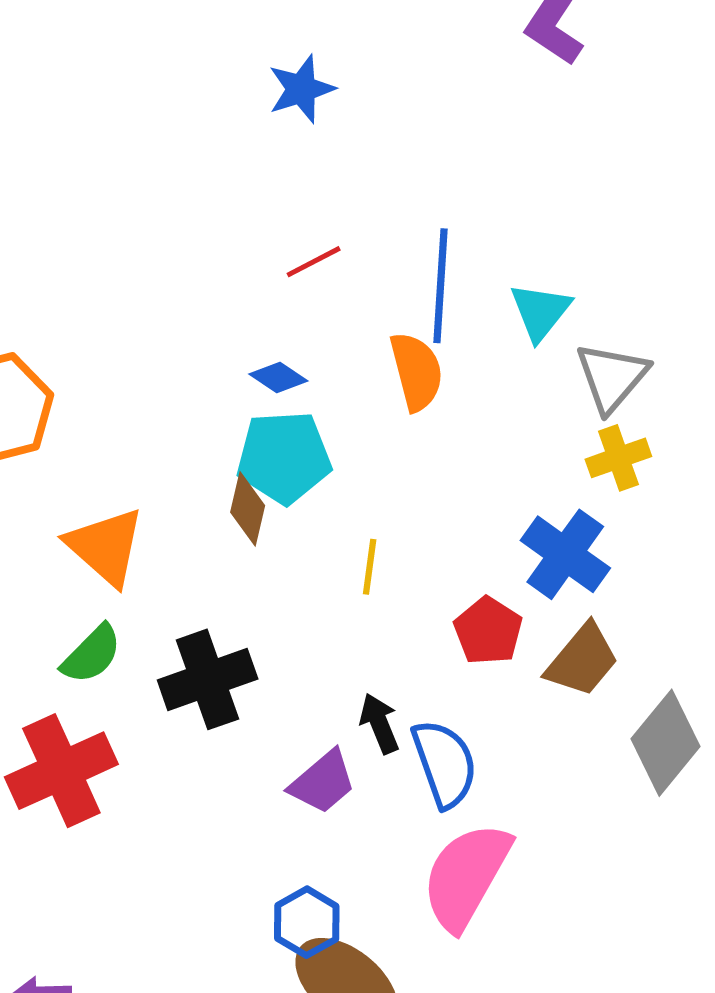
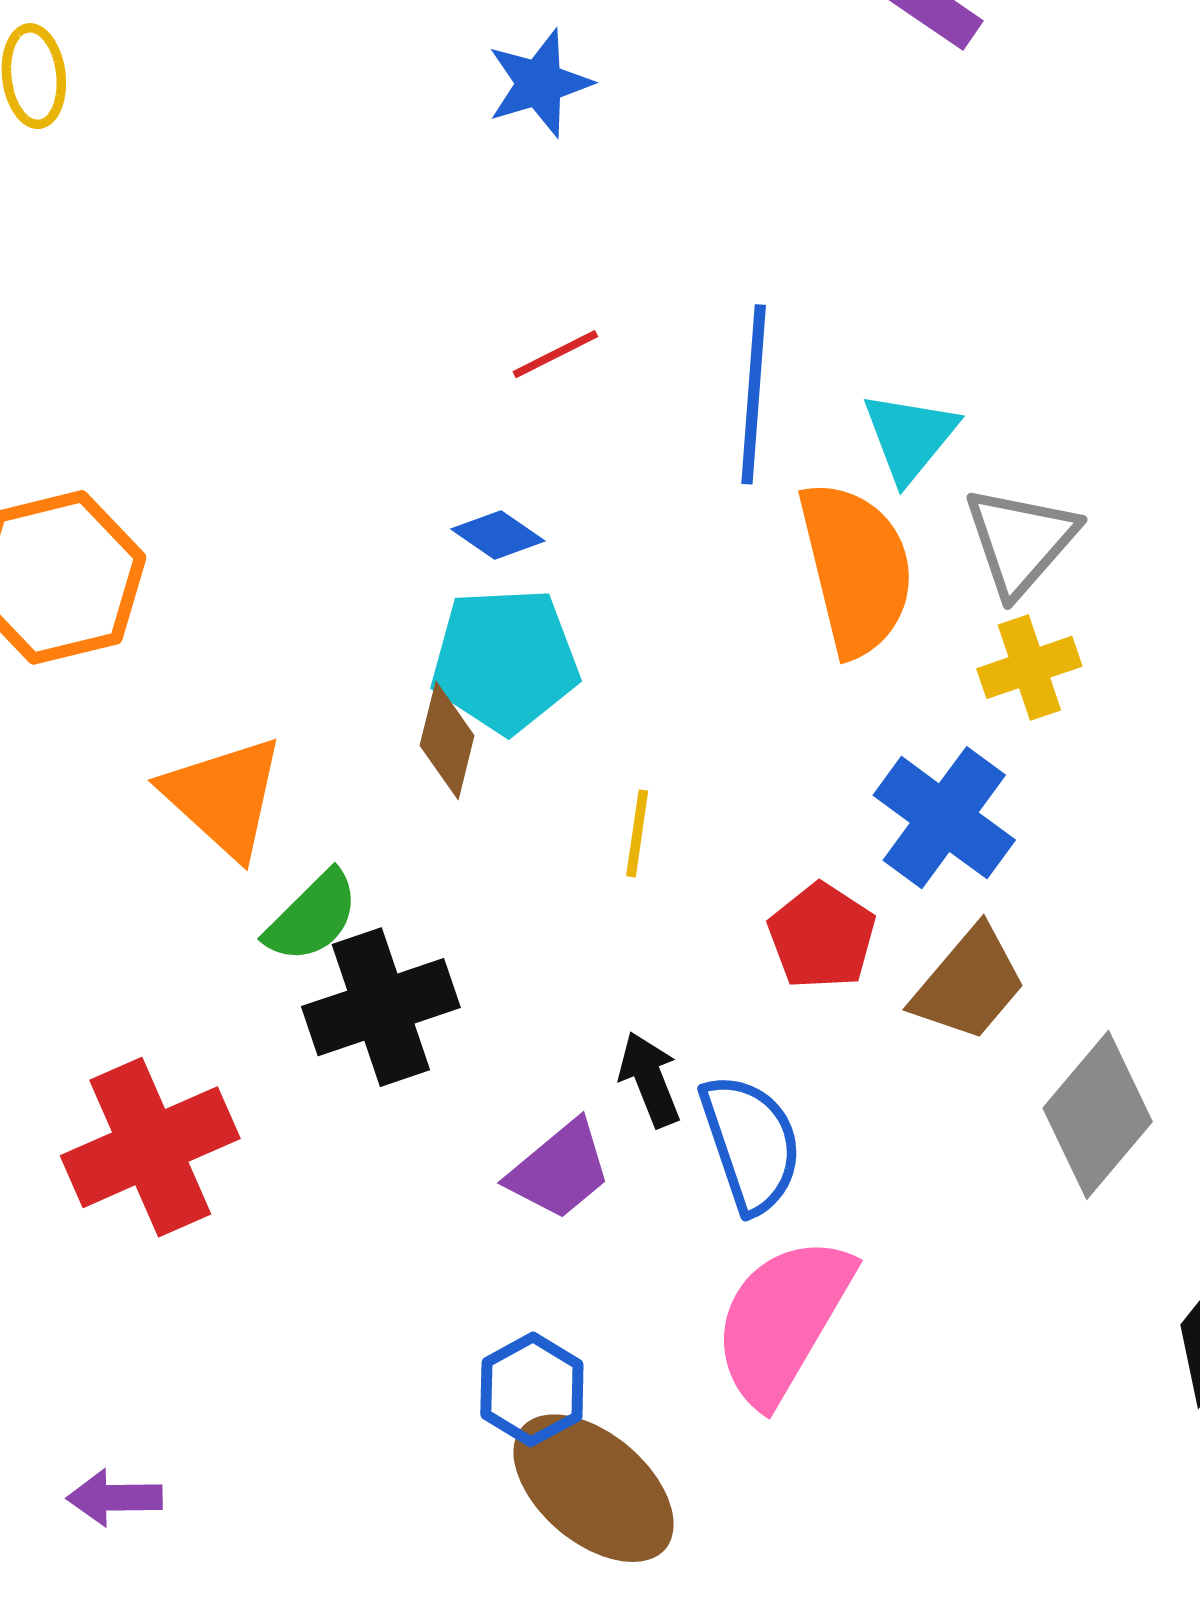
orange semicircle: (416, 371) -> (856, 568), moved, size x1.4
green semicircle: (92, 654) -> (312, 917), moved

